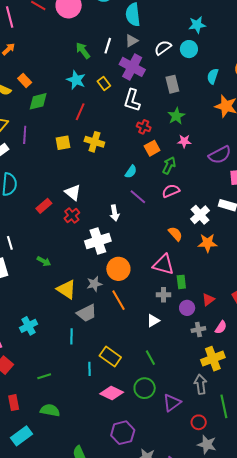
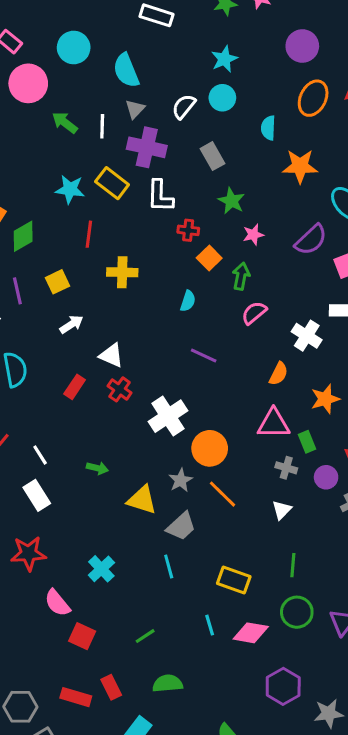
green arrow: (83, 51) -> (65, 123), moved
yellow rectangle: (104, 83) -> (112, 183), size x1.5
yellow square: (63, 143) -> (58, 282), moved
purple line: (138, 197) -> (204, 356), moved
white arrow: (115, 213) -> (71, 324), moved, turned -98
orange semicircle: (175, 234) -> (278, 374), turned 84
orange star: (207, 243) -> (325, 399), moved
gray cross: (164, 295) -> (286, 468), turned 32
green line: (150, 358) -> (293, 565), turned 49
cyan line: (90, 369) -> (210, 625), moved

